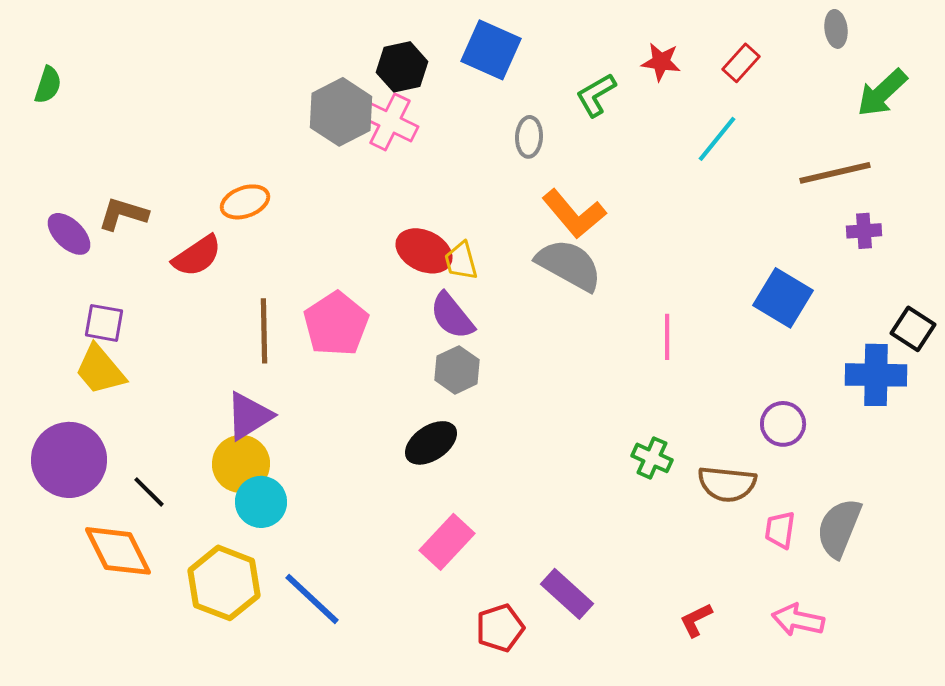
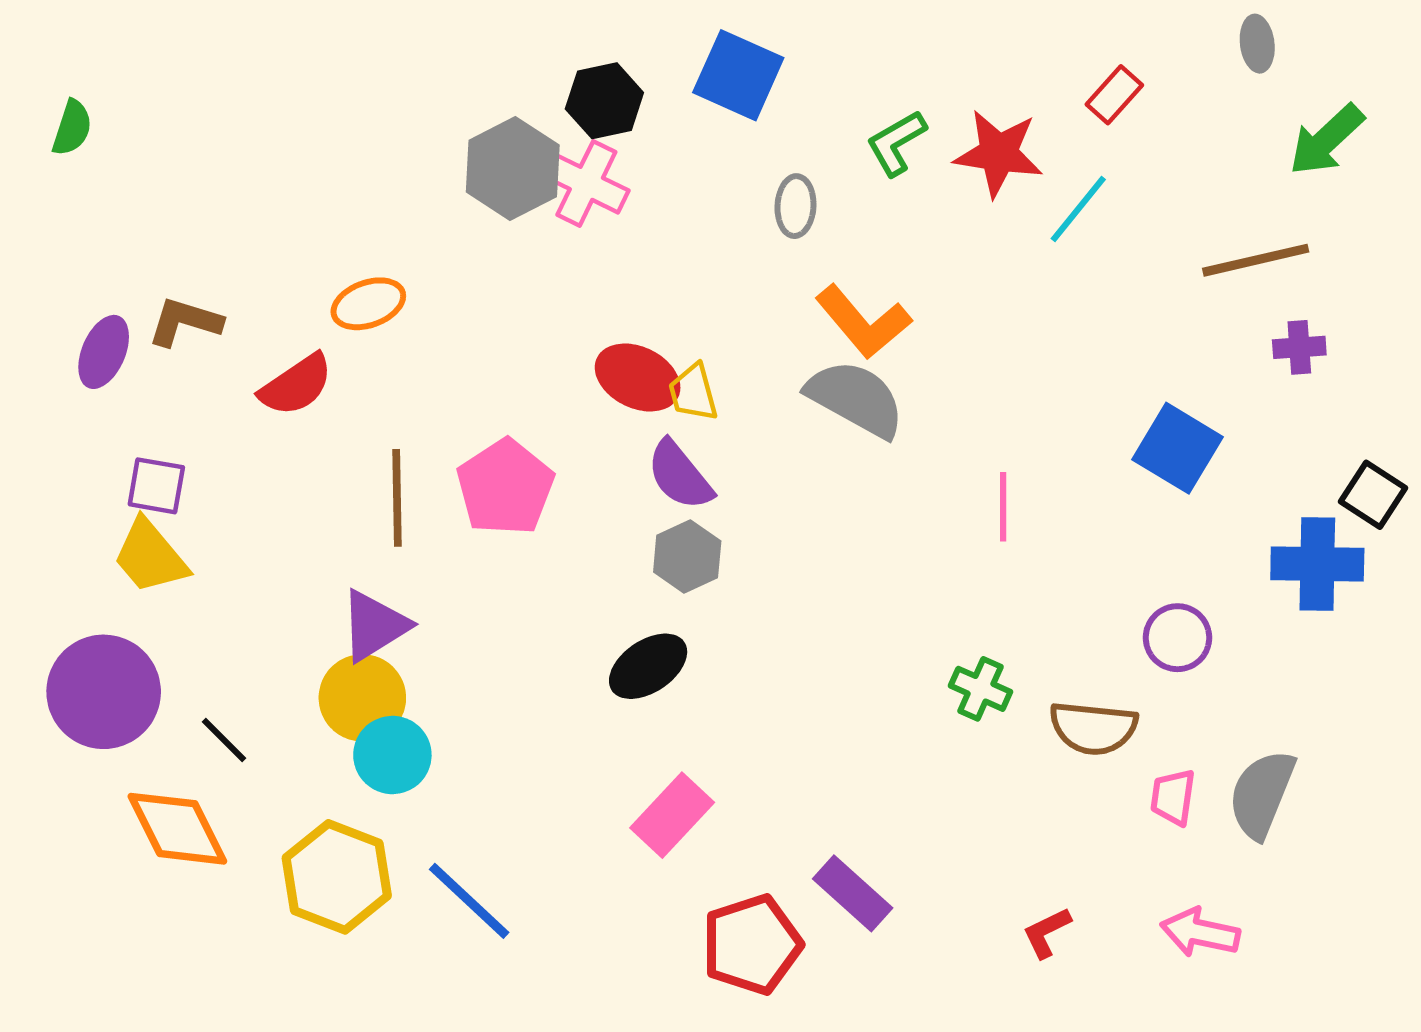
red star: (661, 62) -> (999, 153), moved, size x1.5
purple ellipse: (69, 234) -> (104, 352), turned 69
red pentagon: (500, 628) -> (752, 945), size x1.4

